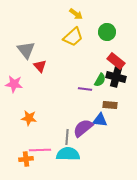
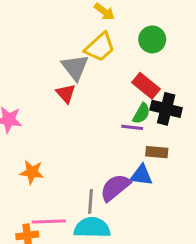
gray triangle: (26, 50) -> (75, 67), moved
red rectangle: (116, 61) -> (146, 86), moved
red triangle: (40, 66) -> (66, 93), moved
purple line: (85, 89) -> (132, 127), moved

